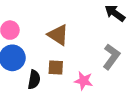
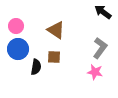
pink star: (84, 81) -> (95, 72), moved

